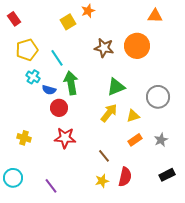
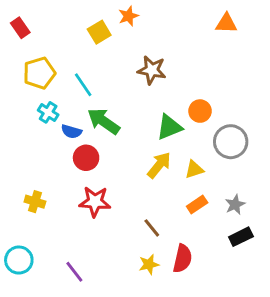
orange circle: (137, 46) -> (200, 111), moved, size x0.6
green arrow: (71, 83) -> (104, 121), turned -45
black rectangle: (167, 175) -> (241, 237), moved

